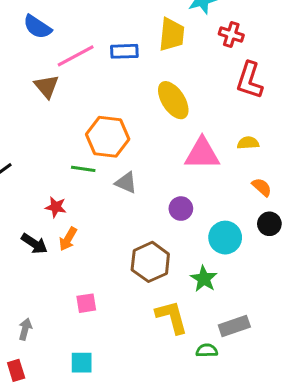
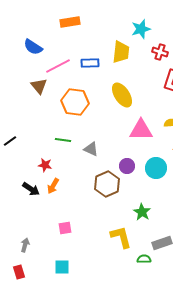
orange hexagon: (108, 137) -> (75, 102), moved
cyan circle: (225, 238) -> (156, 168), moved
brown hexagon: (150, 262) -> (107, 184), moved

